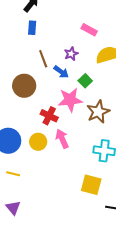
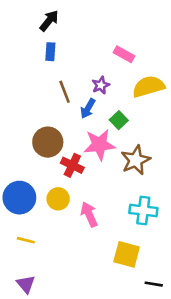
blue arrow: (61, 72) -> (88, 108), turned 84
brown circle: (24, 86) -> (48, 142), moved
pink arrow: (62, 139) -> (89, 214), moved

